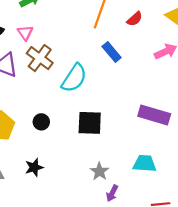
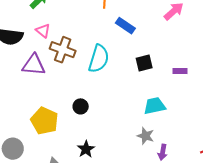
purple rectangle: (154, 115) -> (180, 71), size x0.5
black square: (90, 123) -> (144, 63), moved, size x0.7
cyan trapezoid: (145, 163) -> (155, 106), moved

